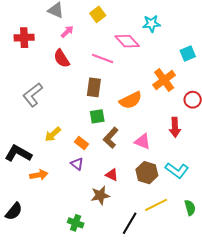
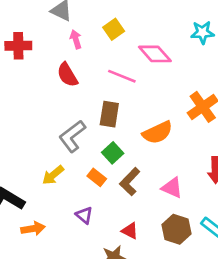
yellow square: (98, 14) -> (114, 29), moved
cyan star: (151, 24) -> (202, 32), moved
pink arrow: (67, 32) -> (76, 39), turned -64
gray L-shape: (33, 95) -> (72, 136), moved
green square: (97, 116) -> (113, 153), turned -35
orange rectangle: (82, 143) -> (97, 177), moved

